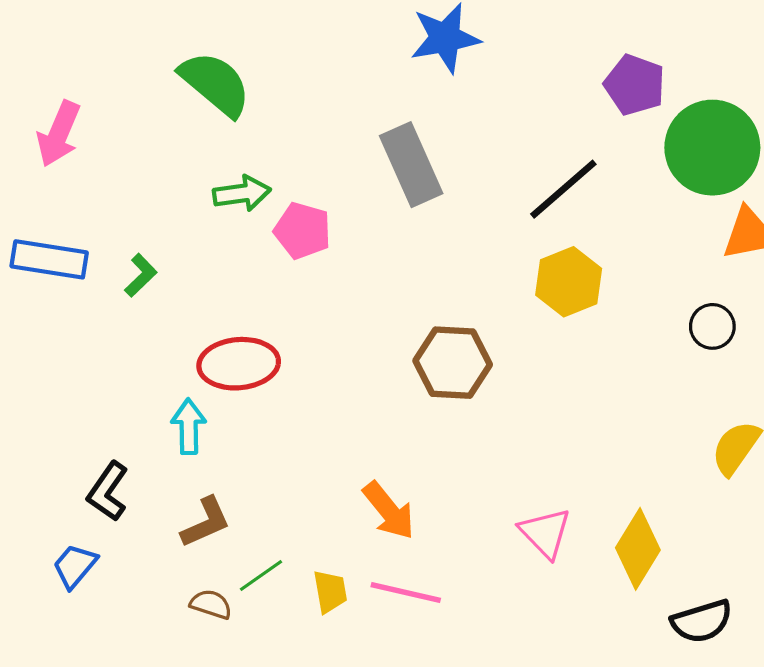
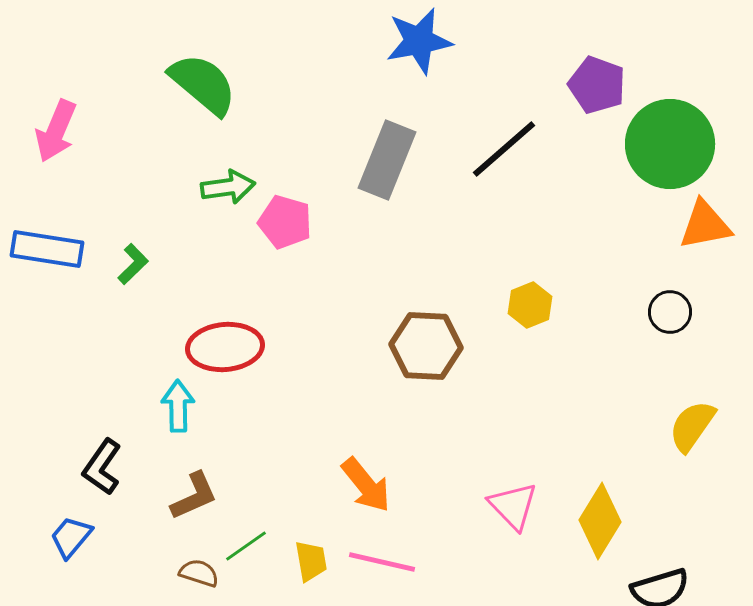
gray rectangle: (411, 165) -> (387, 160), turned 46
black line: (563, 189) -> (504, 149), moved
yellow hexagon: (569, 282) -> (530, 305), moved, size x0.7

